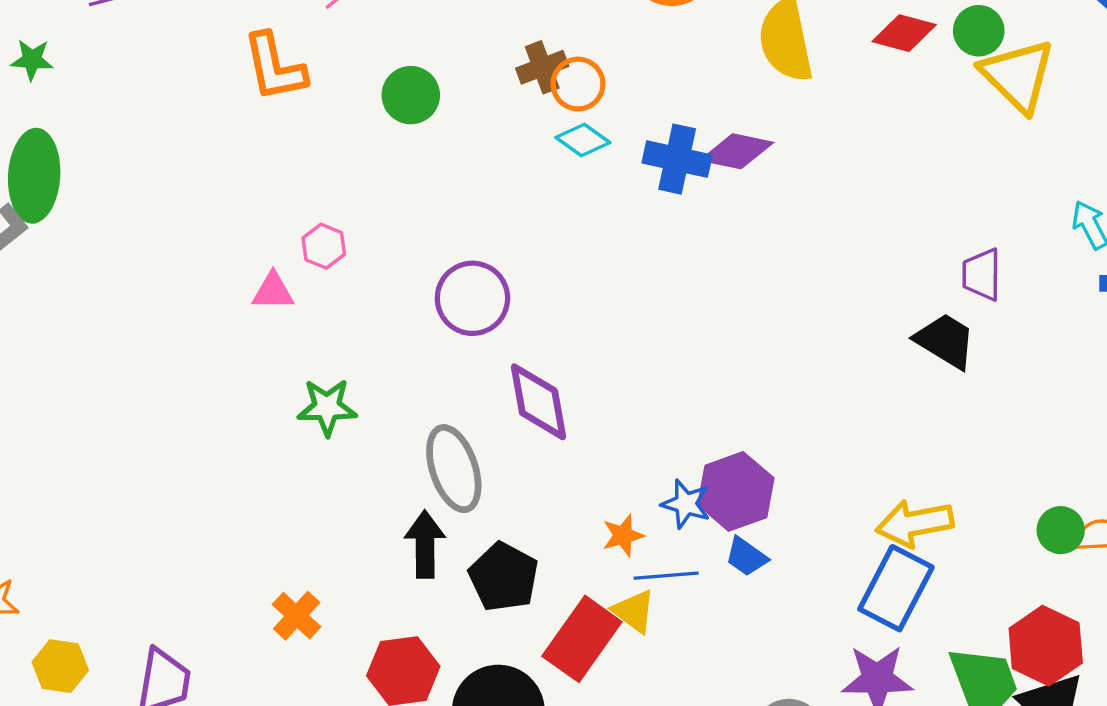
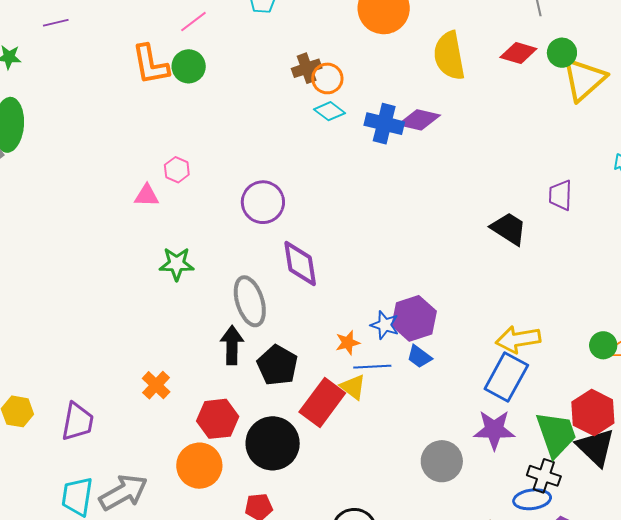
yellow triangle: (1018, 76) -> (584, 79), turned 33
green circle: (411, 95) -> (189, 66), moved
black trapezoid: (945, 341) -> (509, 229), moved

